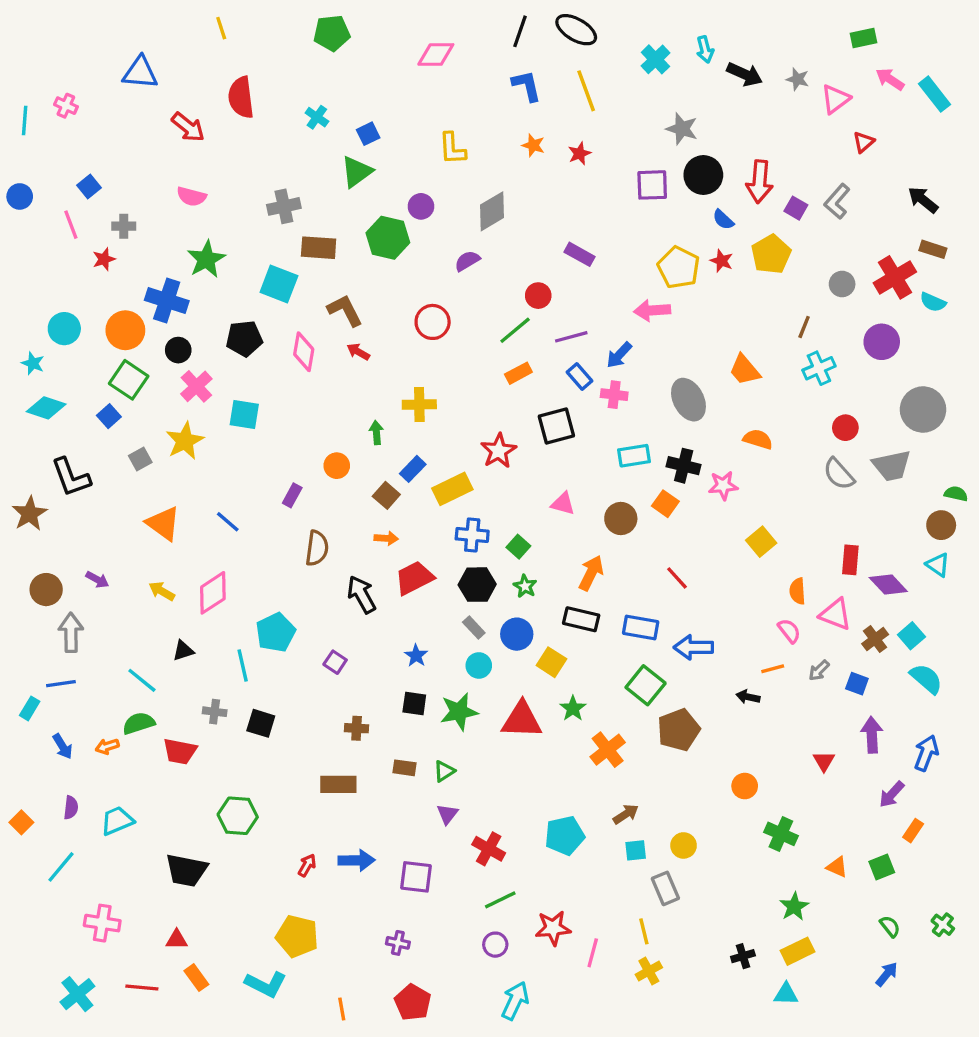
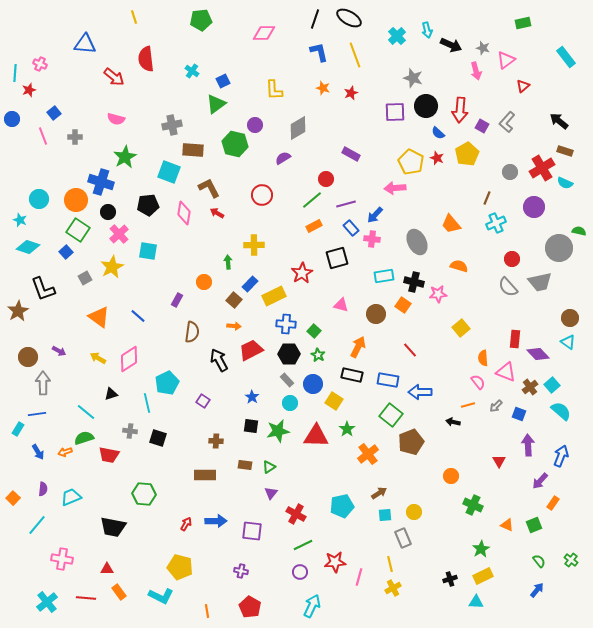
pink arrow: (890, 79) -> (476, 71), moved, turned -138
red star: (104, 259) -> (29, 90), moved
green semicircle: (956, 494) -> (579, 231), moved

